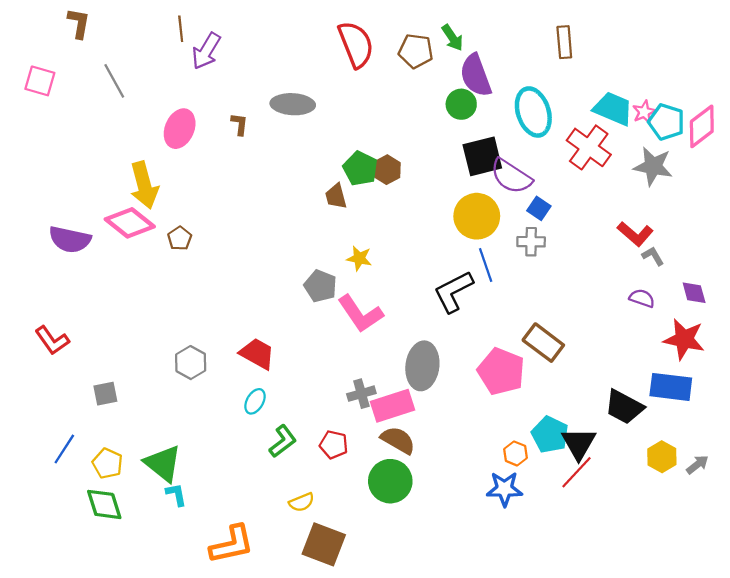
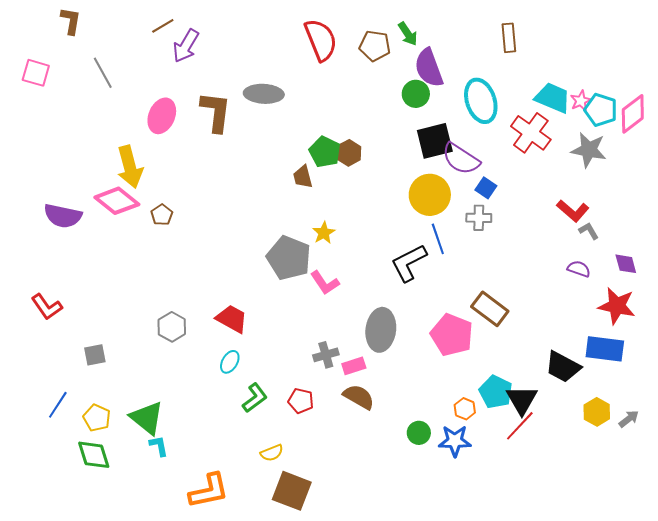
brown line: (181, 29) -> (163, 26), turned 65
brown L-shape: (239, 124) -> (216, 112), size x2.0
yellow star: (359, 258) -> (324, 233), turned 30
gray pentagon: (320, 286) -> (289, 258), size x1.5
pink L-shape: (360, 314) -> (325, 283), size x0.7
pink rectangle: (392, 406) -> (354, 366), size x0.6
green circle: (390, 481) -> (419, 433), moved, size x0.6

